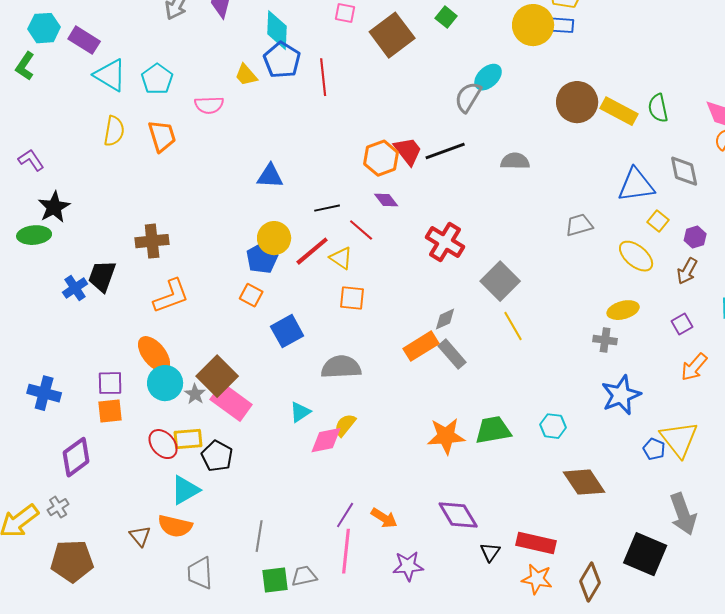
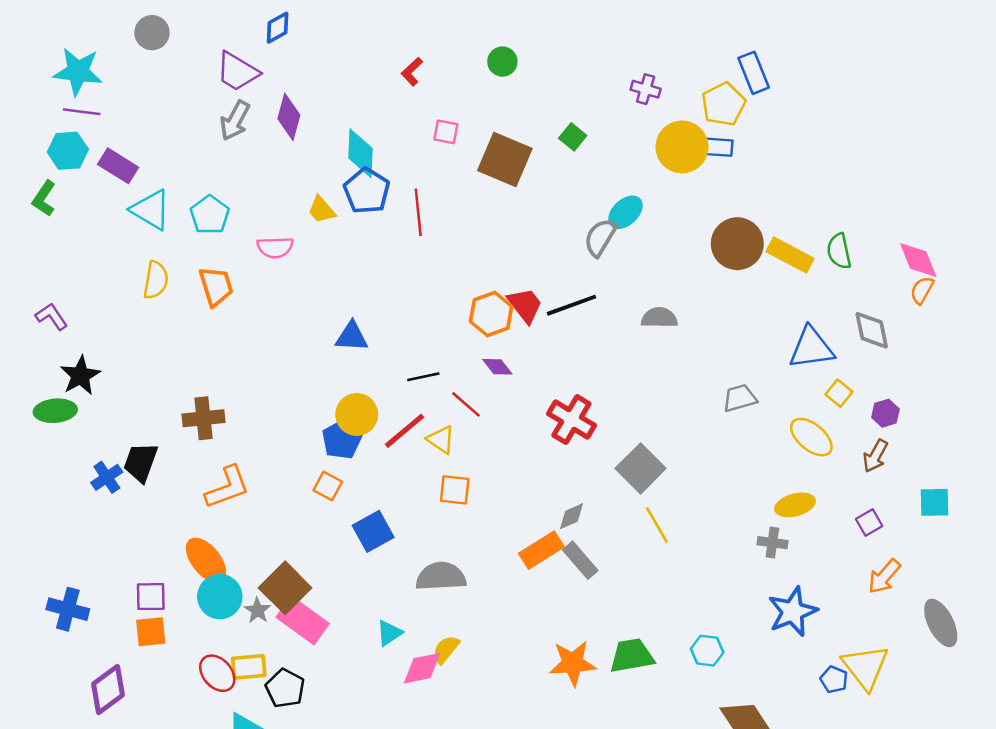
brown square: (392, 35) -> (505, 160), turned -30

